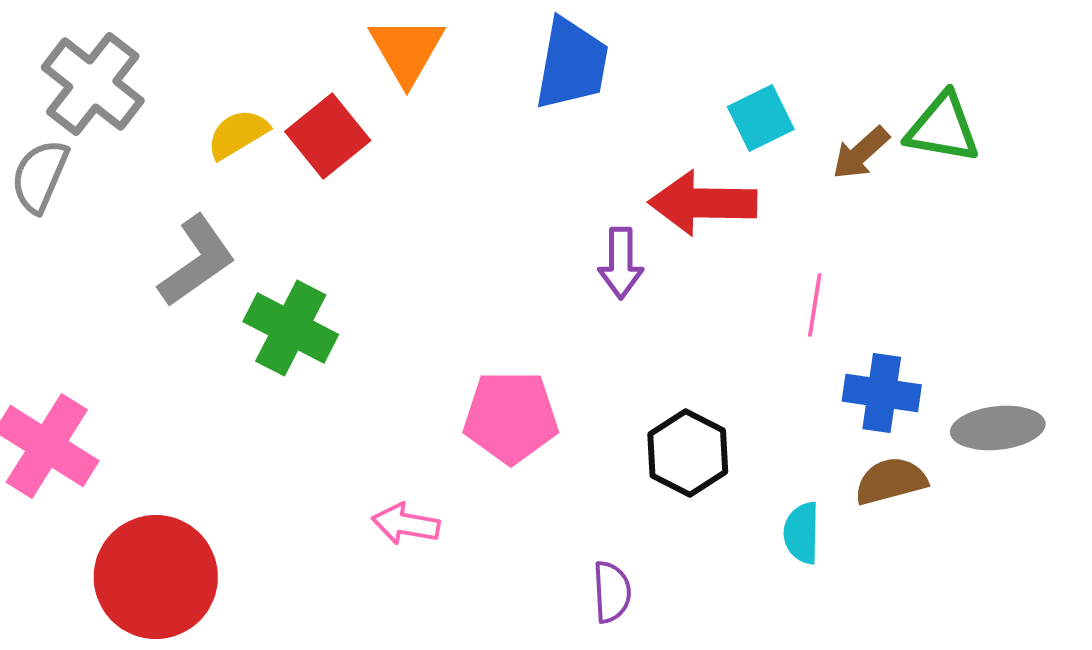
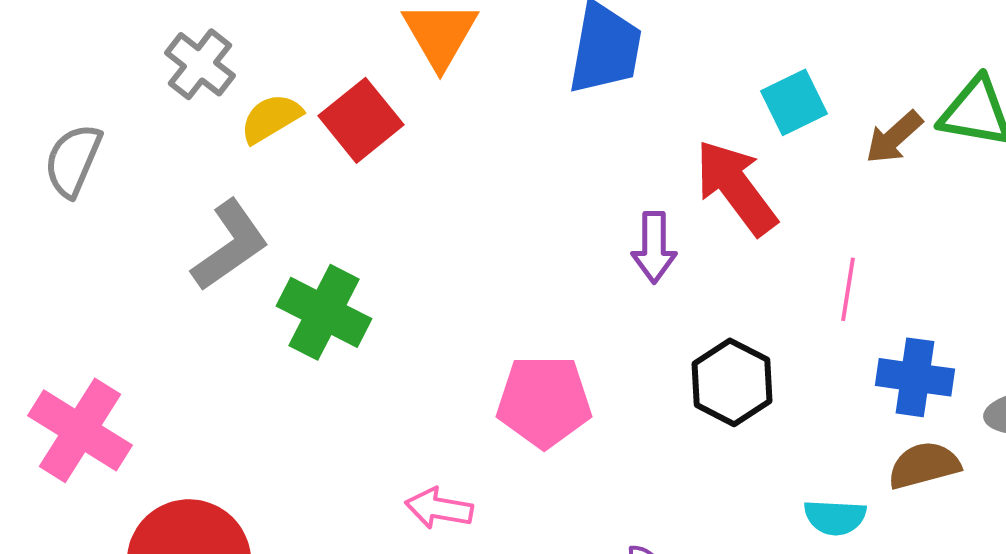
gray cross: (93, 84) -> (200, 64), moved, size x0.7
red arrow: (703, 203) -> (736, 187), turned 52
black hexagon: (688, 453) -> (732, 382), moved
cyan semicircle: (802, 533) -> (835, 517), turned -88

